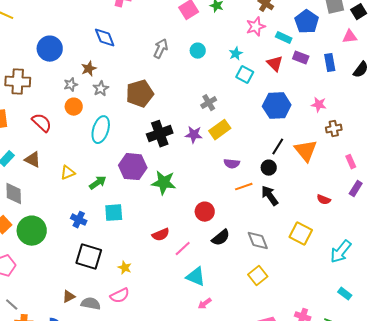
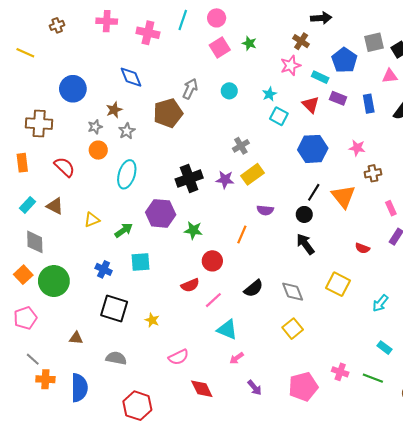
brown pentagon: (140, 94) -> (168, 113), moved
green star: (164, 183) -> (193, 230), size x0.7
orange line: (244, 187) -> (242, 235), moved, turned -48
red circle: (205, 212) -> (212, 261), moved
cyan arrow: (341, 252) -> (380, 303), size x0.7
pink semicircle: (120, 296) -> (179, 357), moved
brown triangle: (69, 297) -> (76, 338), moved, turned 32

